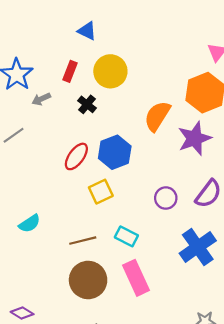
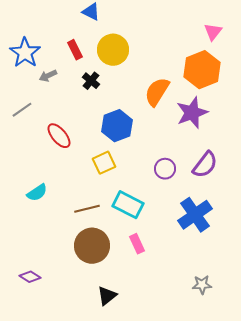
red rectangle: (70, 71) -> (75, 50), turned -48
red ellipse: (76, 156) -> (59, 136), moved, turned -76
cyan rectangle: (126, 236) -> (128, 205), size x1.4
pink rectangle: (136, 278) -> (137, 244), size x0.6

